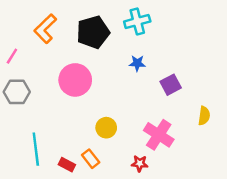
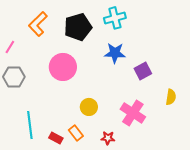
blue star: (137, 63) -> (115, 53), size x1.5
red star: (140, 163) -> (108, 138), moved

